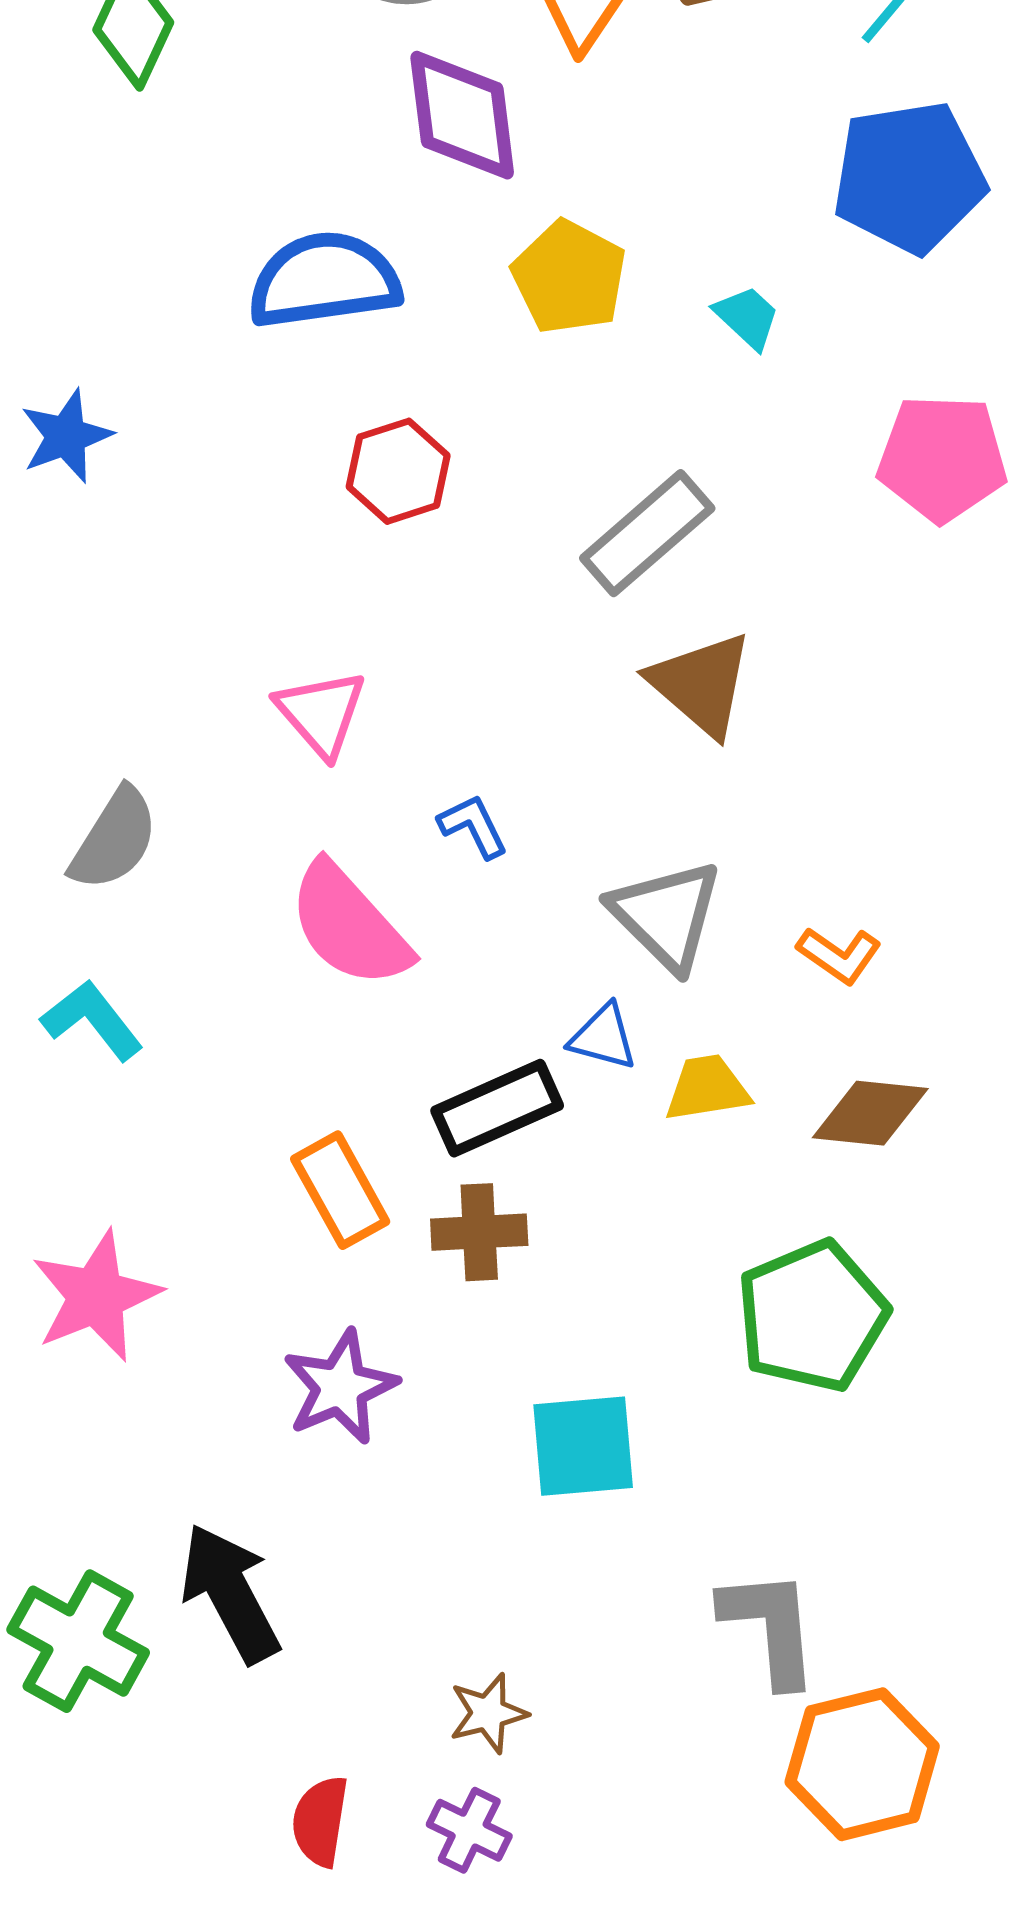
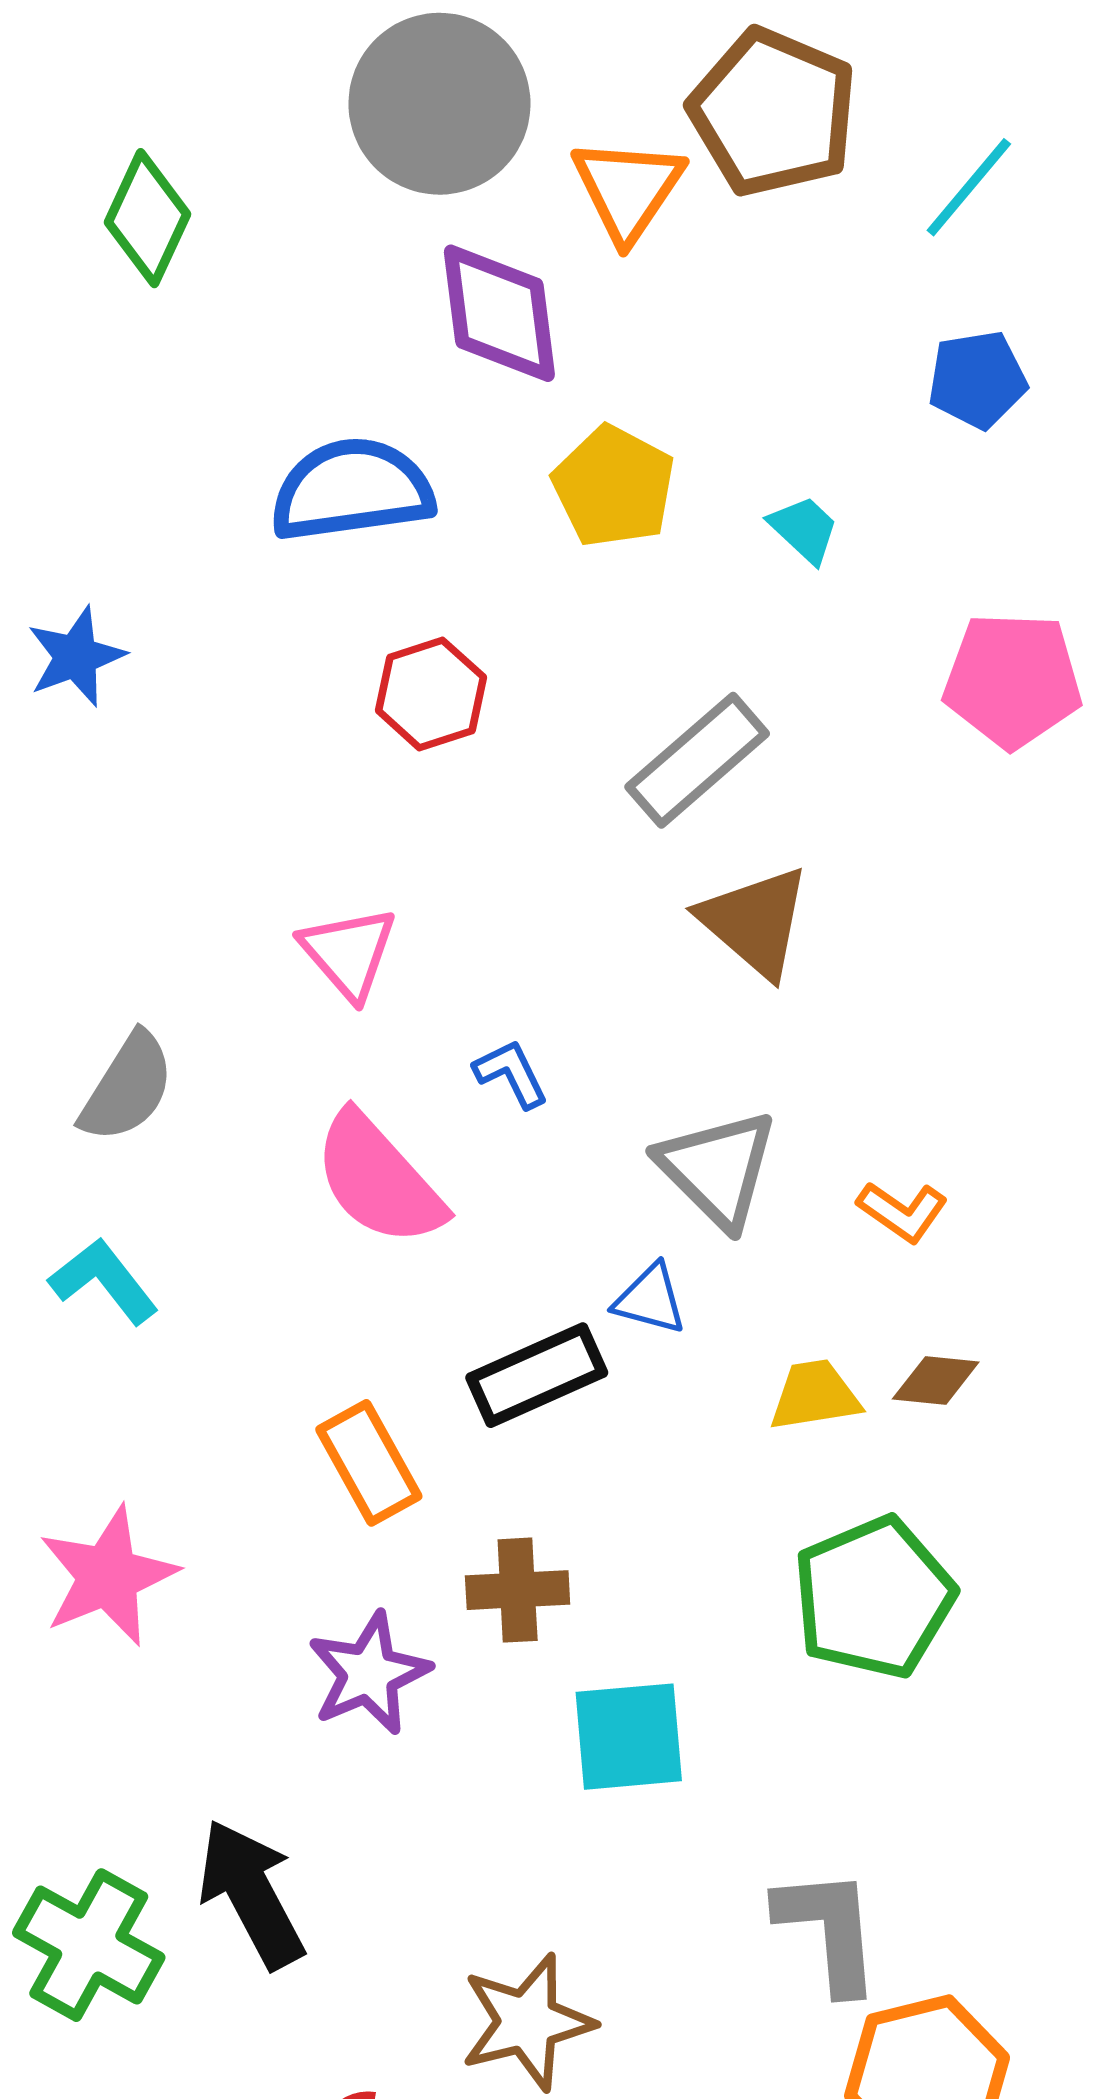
blue pentagon: (909, 177) -> (977, 380), size x0.6
yellow trapezoid: (707, 1088) -> (815, 1395), moved
brown diamond: (870, 1113) -> (936, 1380), size x0.7
brown cross: (479, 1232) -> (518, 1590), moved
brown star: (488, 1713) -> (527, 2022), size x1.6

